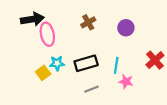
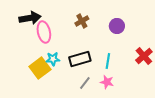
yellow square: (43, 73) -> (40, 68), size x1.5
pink star: (126, 82) -> (107, 82), moved
gray line: (91, 89) -> (85, 83), turned -32

